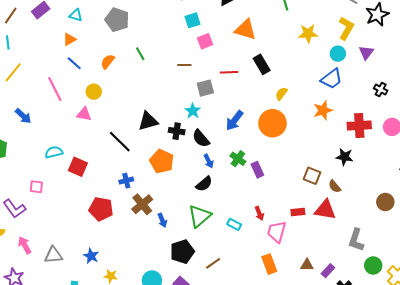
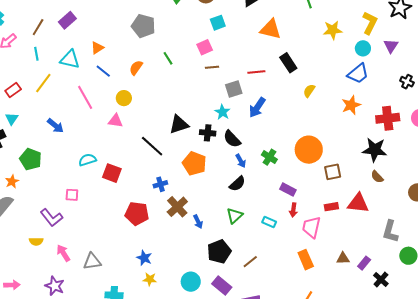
cyan triangle: (76, 15) -> (70, 59), moved, size x1.5
pink square: (205, 41) -> (205, 47), moved
blue arrow: (234, 120) -> (257, 107), moved
orange circle: (272, 123) -> (309, 150), moved
black star: (345, 157) -> (375, 150), size x1.4
purple rectangle: (257, 170) -> (288, 190), moved, turned -35
brown square: (312, 176) -> (333, 172), moved, turned -30
brown semicircle: (335, 186) -> (377, 177), moved
red arrow: (259, 213) -> (293, 210), turned 32
green triangle: (200, 216) -> (235, 216), size x0.7
blue star: (91, 256) -> (144, 258), moved

